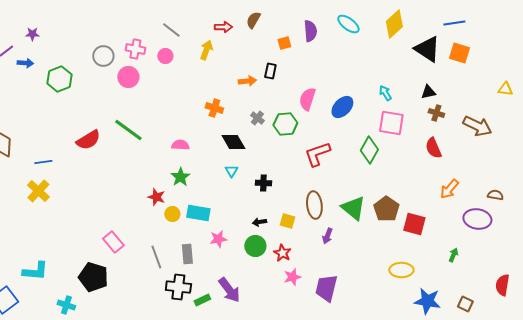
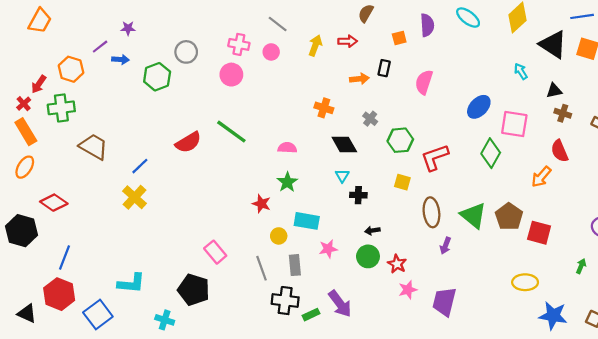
red arrow: (223, 27) -> (348, 41), moved
gray circle: (103, 56) -> (186, 52), moved
cyan arrow: (385, 93) -> (521, 71), moved
pink semicircle: (307, 99) -> (424, 82), moved
blue ellipse: (342, 107) -> (479, 107), moved
green hexagon: (285, 124) -> (400, 140), moved
blue line: (43, 162) -> (140, 166), turned -36
black cross: (263, 183) -> (358, 195), moved
orange arrow: (449, 189) -> (541, 177), moved
yellow circle: (172, 214) -> (279, 236), moved
yellow square: (287, 221) -> (402, 182), moved

